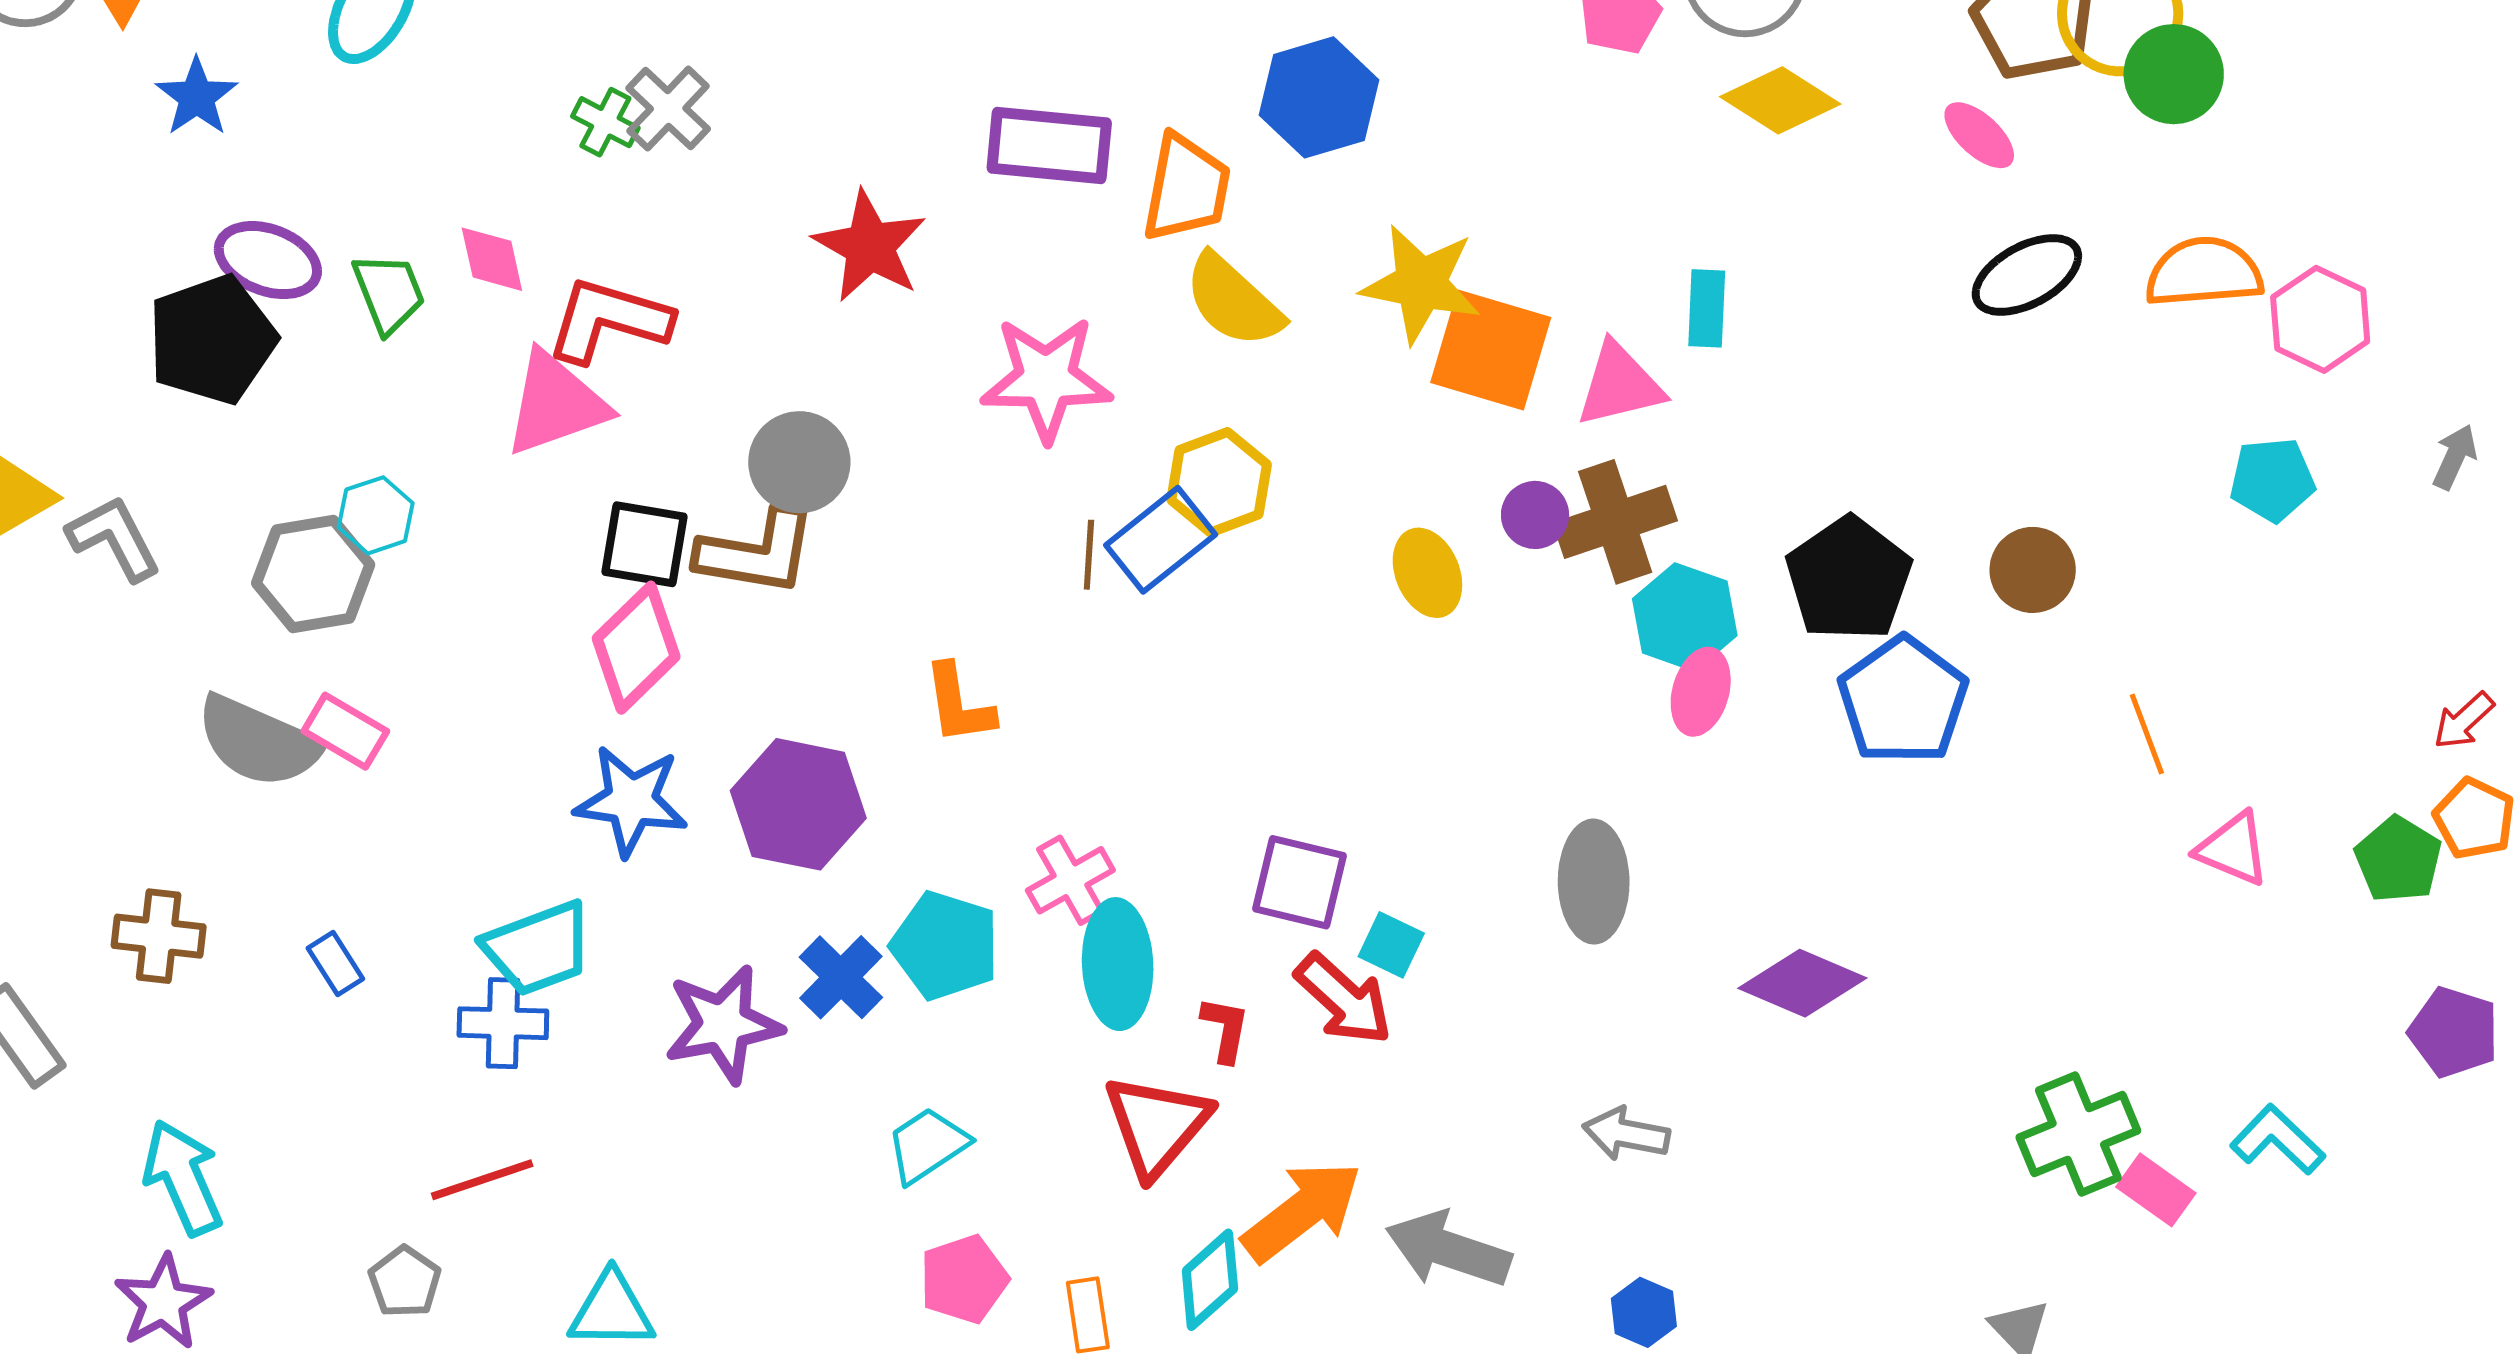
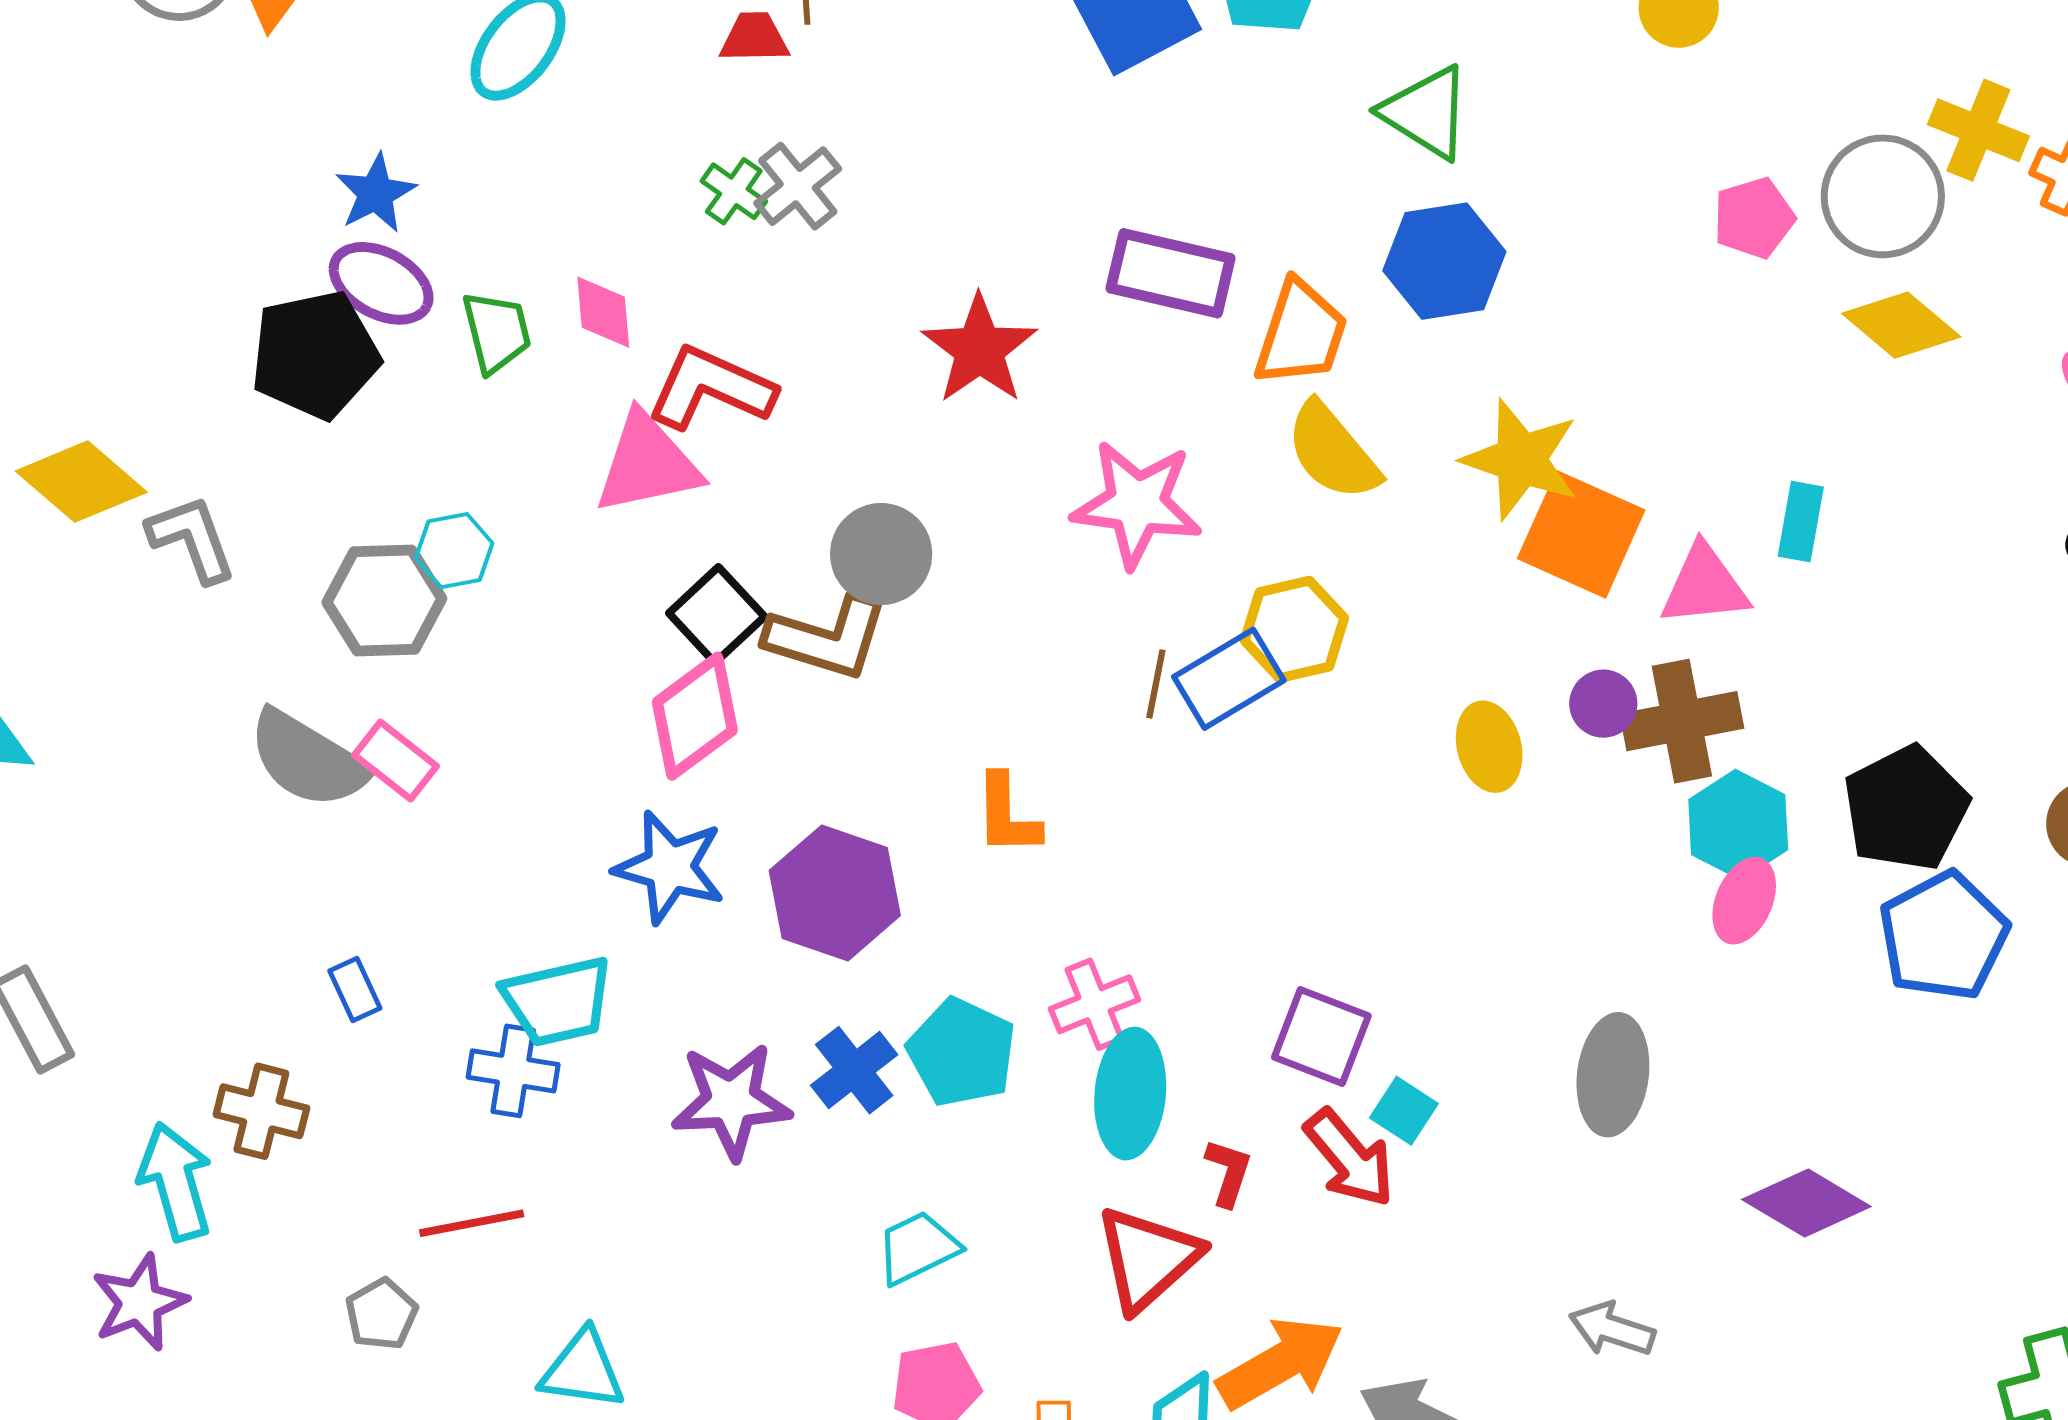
blue star: (197, 97) -> (376, 193), moved
black square: (644, 544) -> (717, 615), turned 30
brown cross: (159, 936) -> (261, 1111), moved

